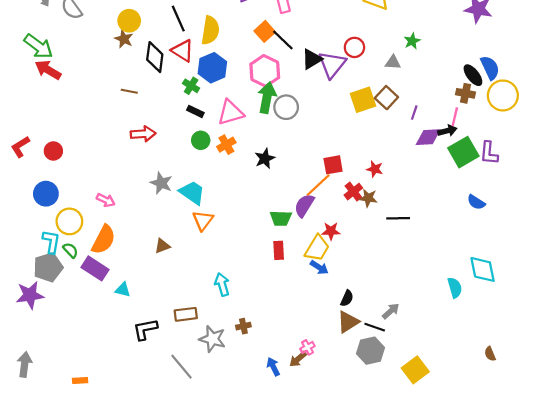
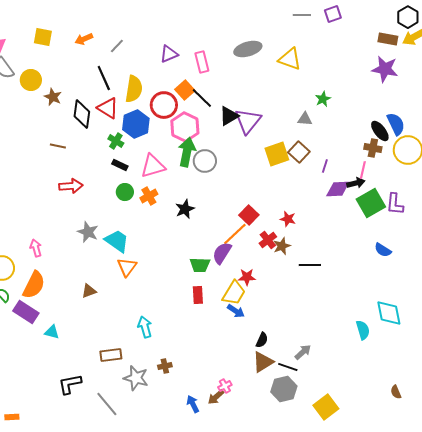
yellow circle: (129, 21) -> (31, 80), moved
red circle: (354, 47) -> (164, 105), moved, size x1.4
red square: (333, 165) -> (249, 215), turned -36
brown star: (368, 198) -> (282, 246), turned -30
pink arrow: (106, 200) -> (36, 248), turned -132
black L-shape: (145, 329) -> (70, 384), moved

